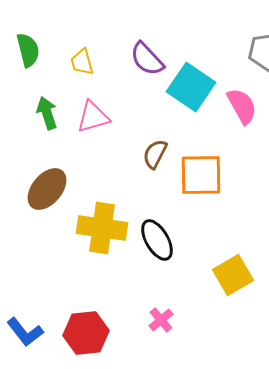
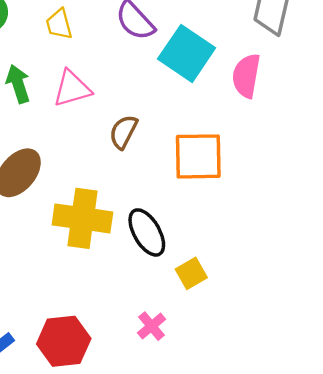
pink semicircle: (242, 106) -> (246, 76), turned -141
brown semicircle: (155, 154) -> (123, 132), moved
yellow square: (233, 275) -> (191, 273), moved, size x0.7

